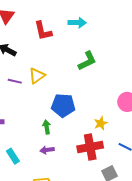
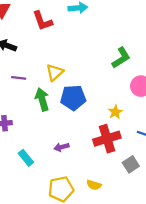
green L-shape: (87, 61) -> (121, 58), moved
yellow triangle: (37, 76) -> (55, 72), moved
green arrow: (47, 127) -> (42, 99), moved, size x1.5

